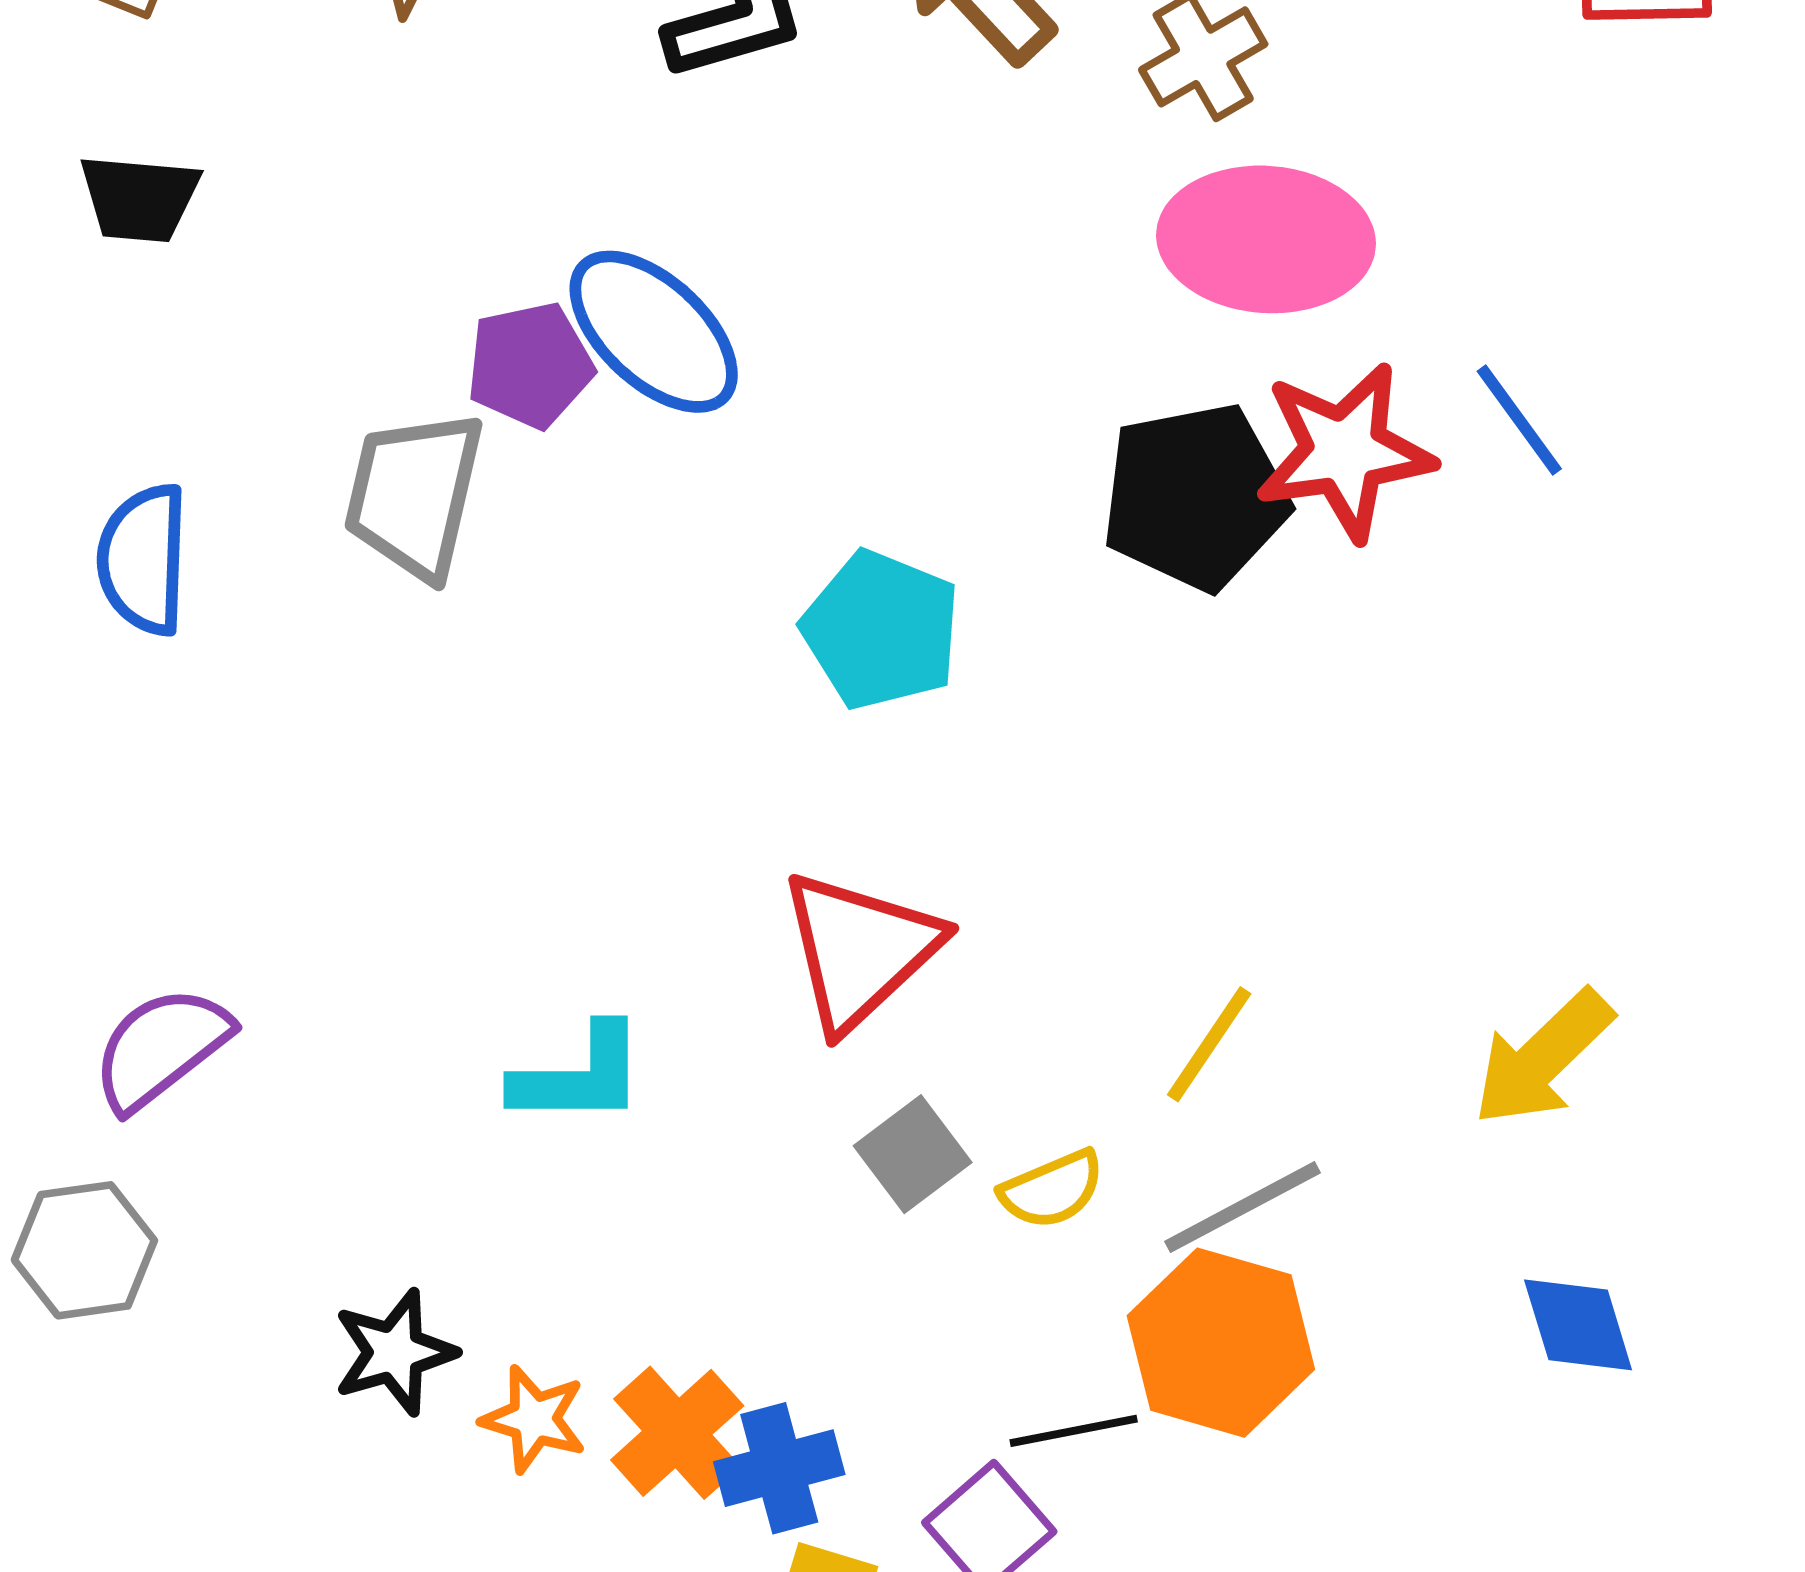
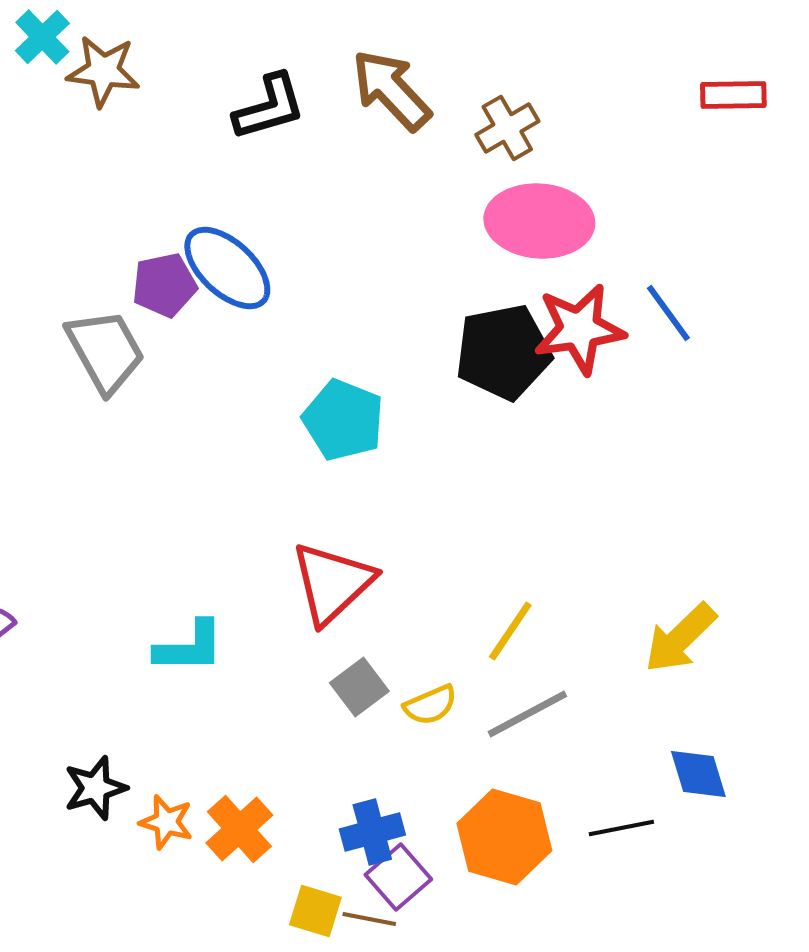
gray trapezoid: (414, 495) -> (105, 351), turned 138
orange hexagon: (1221, 1343) -> (504, 837), moved
black line: (1074, 1431) -> (621, 828), moved
blue cross: (779, 1468) -> (372, 832), moved

